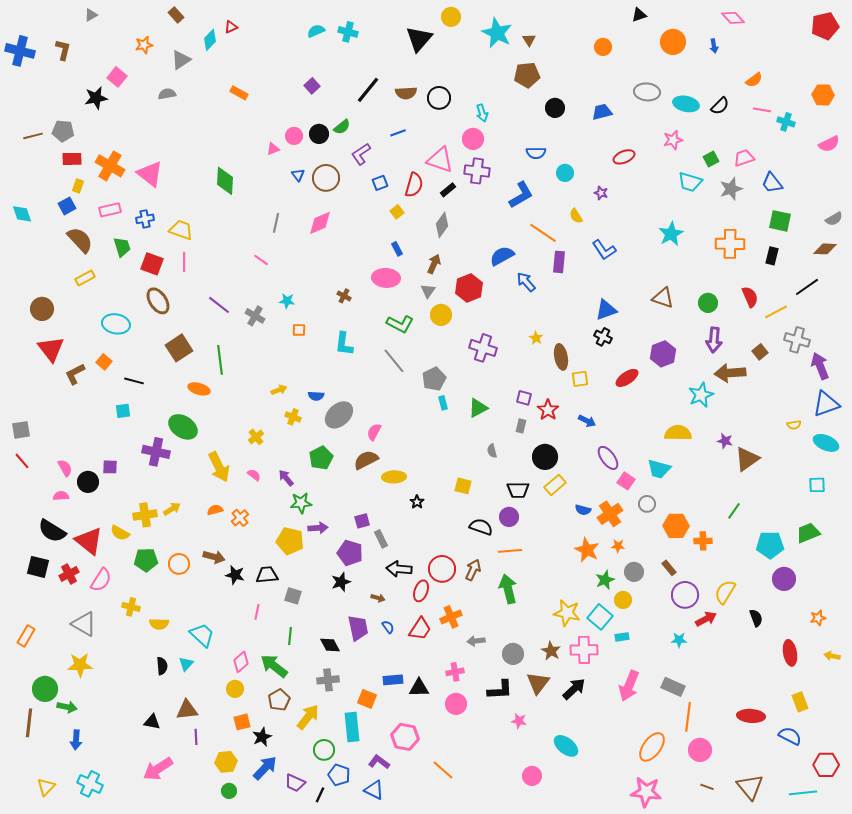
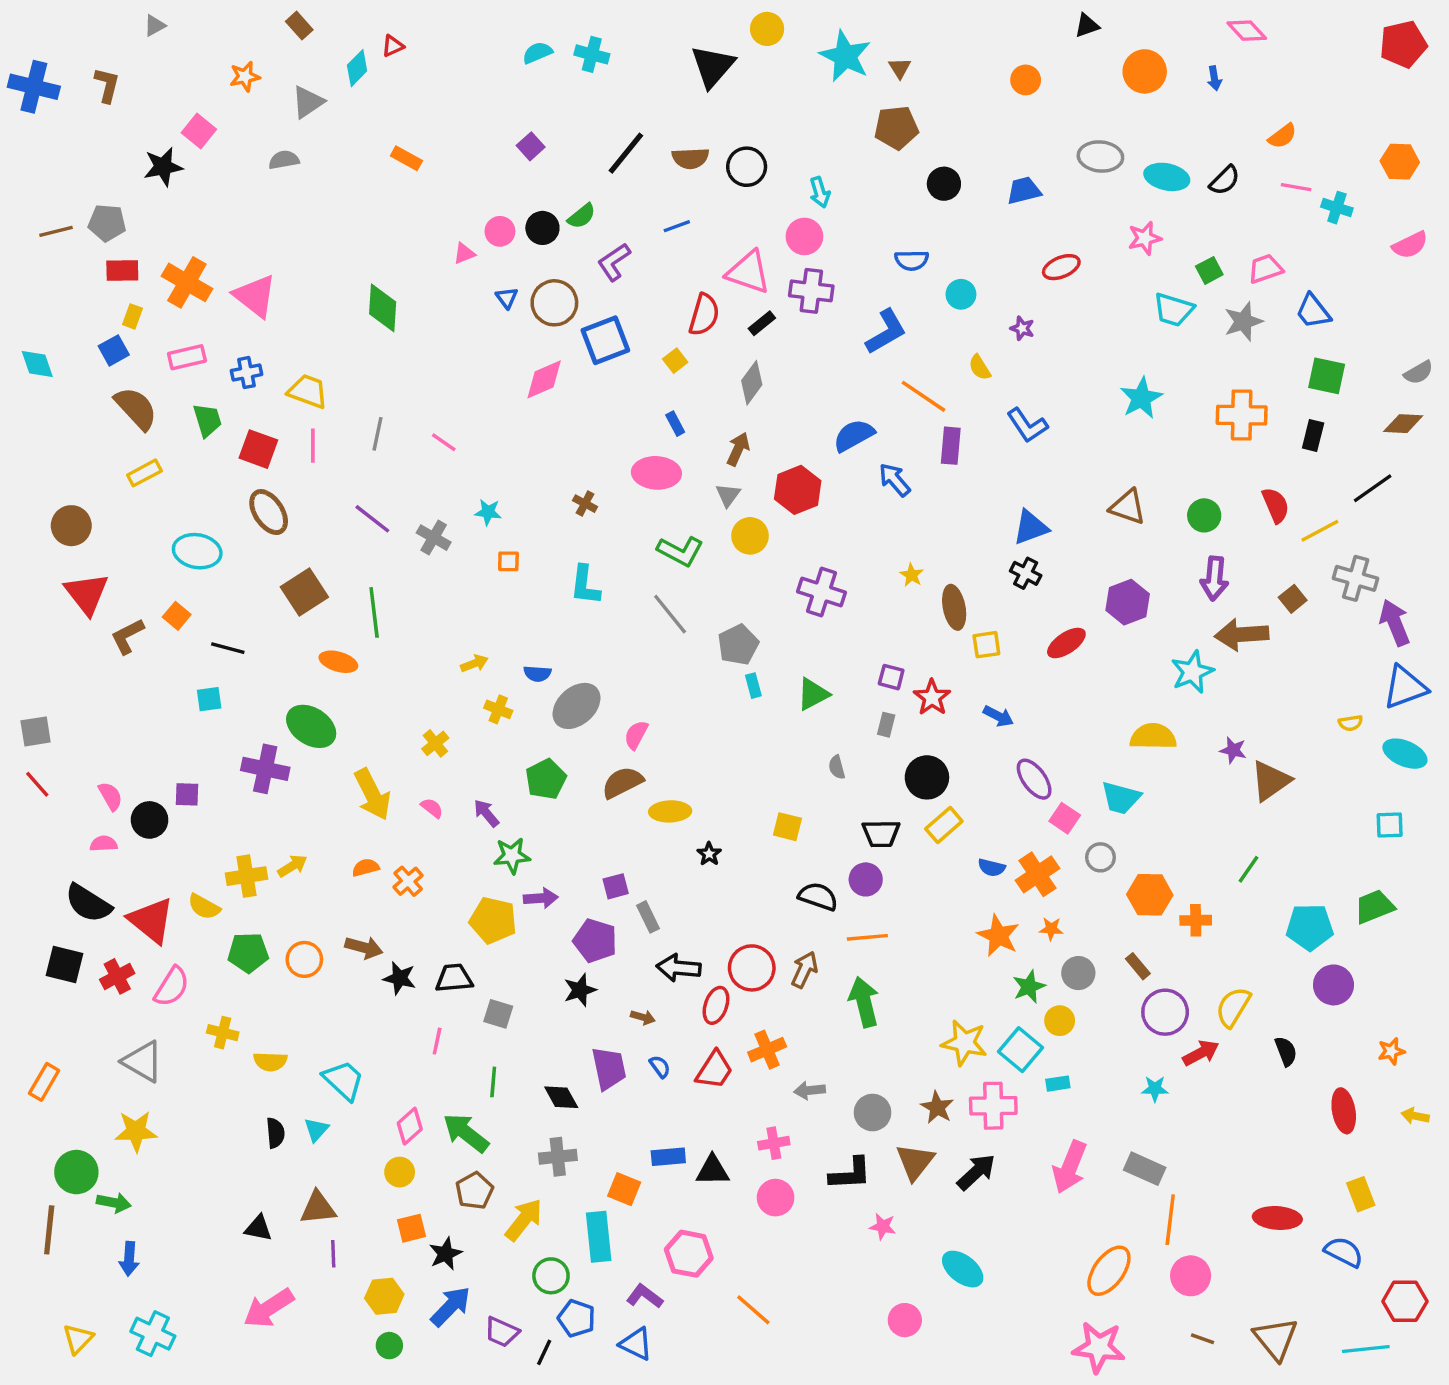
blue square: (380, 183) -> (605, 340), moved, size x1.8
gray line: (276, 223) -> (377, 434), moved

